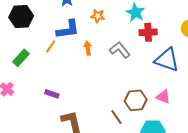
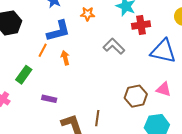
orange arrow: (88, 48) -> (65, 58), moved
green rectangle: (21, 58) -> (24, 75), moved
brown line: (116, 117) -> (97, 118), moved, turned 49

